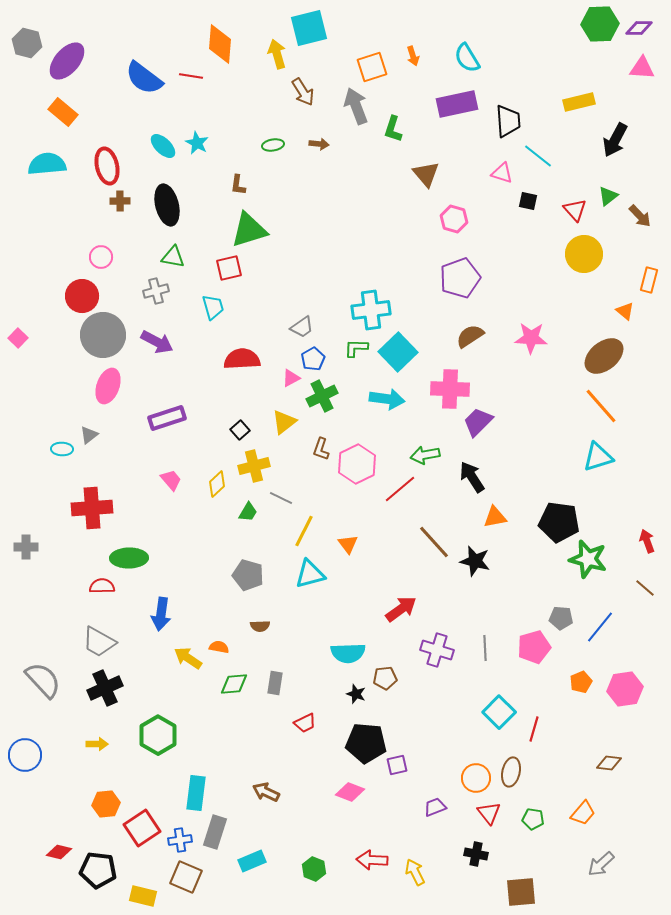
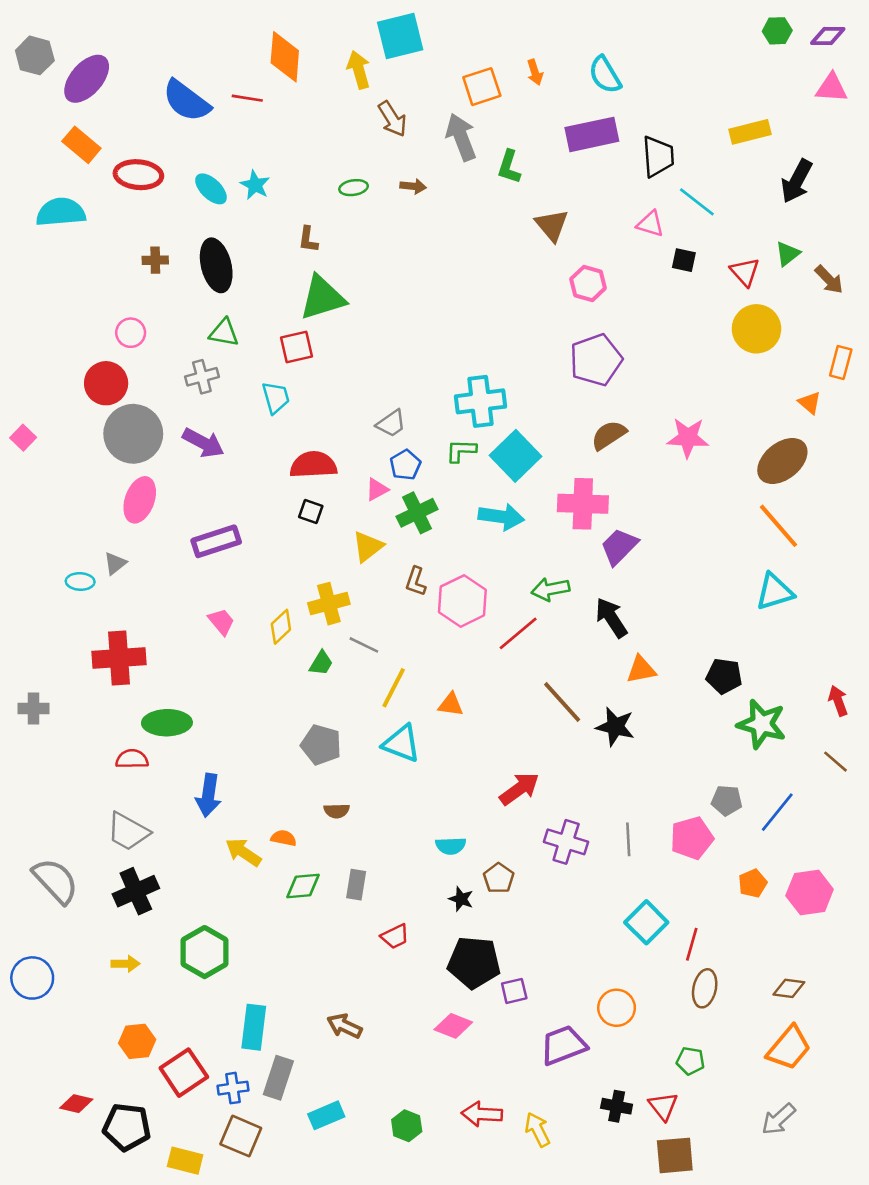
green hexagon: (600, 24) -> (777, 31), size x0.6
red ellipse: (107, 166) -> (138, 175), moved, turned -72
black square: (240, 430) -> (311, 512), moved, turned -30
black pentagon: (559, 522) -> (724, 676), size x0.7
orange triangle: (348, 544) -> (451, 705), turned -45
cyan triangle: (310, 574) -> (401, 743), turned 36
cyan semicircle: (348, 653) -> (451, 846), size x0.7
brown pentagon: (385, 678) -> (499, 878), turned -30
brown ellipse: (511, 772) -> (705, 988), moved
purple trapezoid: (435, 807) -> (563, 1045), size x1.6
red triangle: (489, 813) -> (663, 1106), moved
orange trapezoid: (583, 813) -> (789, 1048), moved, size x1.4

